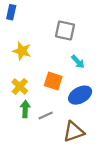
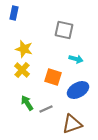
cyan arrow: (78, 62) -> (76, 59), turned -32
yellow cross: (20, 86) -> (22, 70), moved
green arrow: (25, 109) -> (27, 103), turned -35

